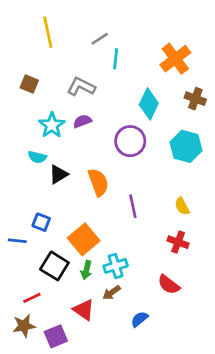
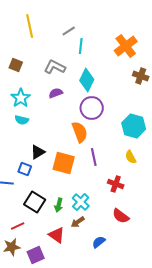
cyan diamond: (149, 104) -> (87, 80), moved
cyan star: (52, 125) -> (21, 98), moved
cyan hexagon: (186, 146) -> (134, 126), moved
black triangle: (58, 174) -> (38, 152), moved
orange semicircle: (98, 182) -> (80, 132), moved
orange square: (84, 239) -> (64, 163), moved, turned -35
red cross: (178, 242) -> (116, 184), moved
cyan cross: (116, 266) -> (81, 202), turned -30

